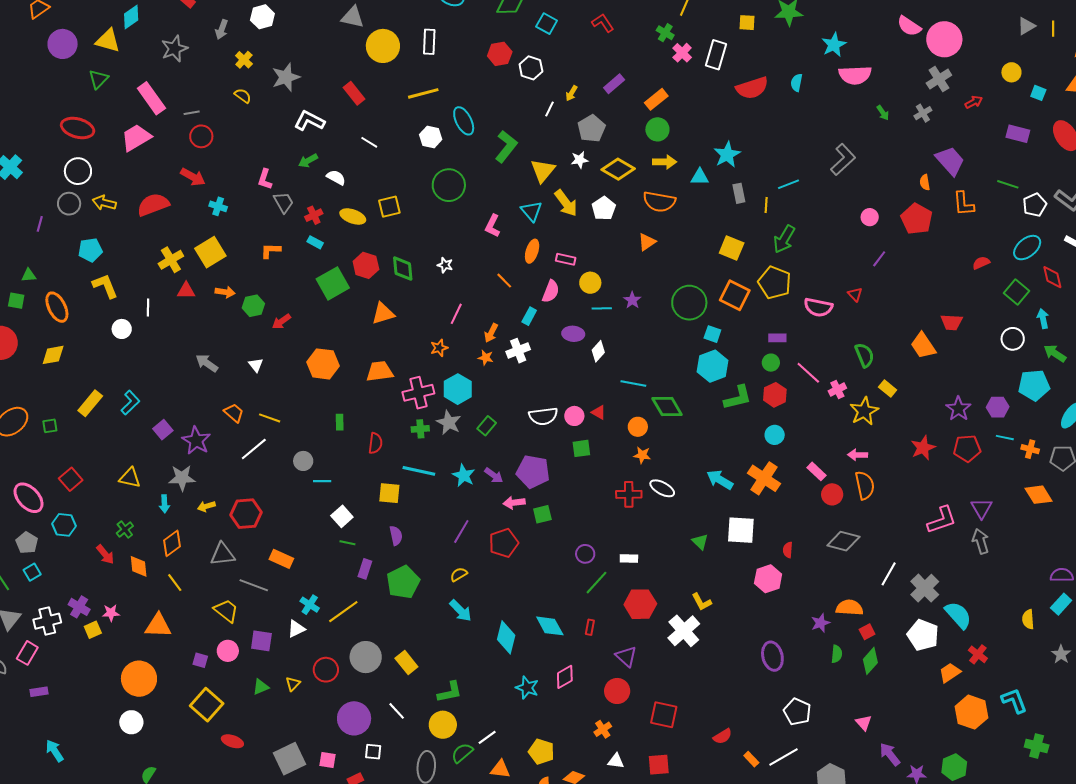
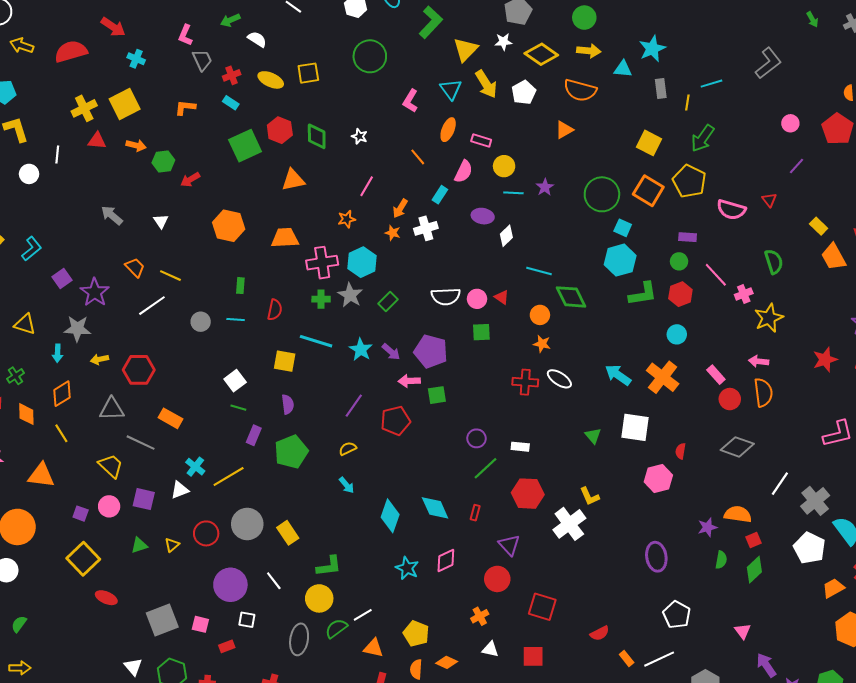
yellow rectangle: (888, 389) -> (819, 226), moved
cyan line: (322, 481) -> (236, 320), moved
cyan arrow: (461, 611) -> (347, 485), size x0.7

